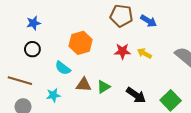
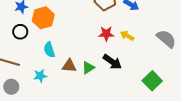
orange hexagon: (81, 43) -> (43, 18), moved
cyan semicircle: (63, 68) -> (49, 50), turned 35
black arrow: (136, 95) -> (112, 62), moved

